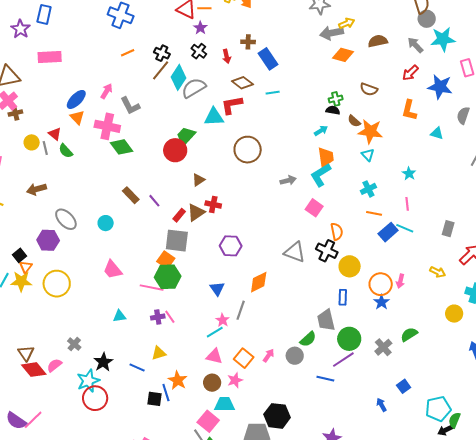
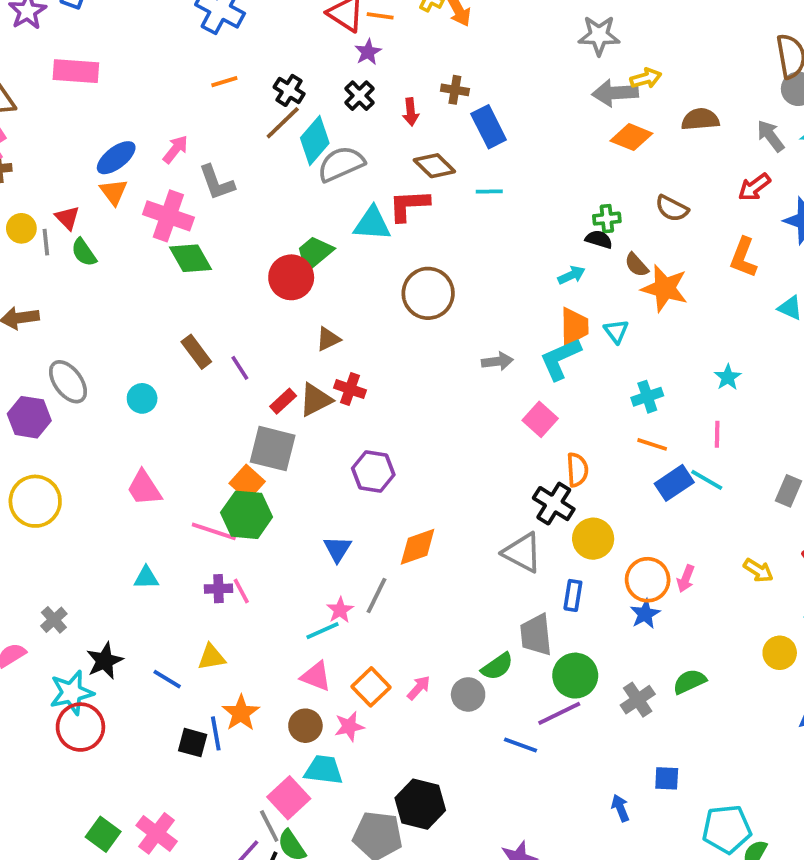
cyan triangle: (368, 155) -> (616, 331), moved
gray triangle: (295, 252) -> (522, 553), moved
blue square: (404, 386) -> (667, 778), turned 32

